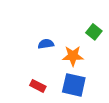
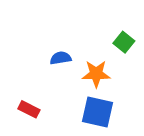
red rectangle: (38, 86) -> (29, 109), moved

